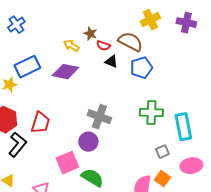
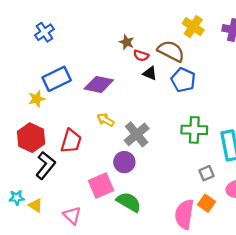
yellow cross: (150, 20) -> (193, 27), turned -30
yellow arrow: (71, 46) -> (105, 120), moved
blue pentagon: (141, 68) -> (183, 80), turned -30
gray cross: (99, 117) -> (137, 134), turned 30

